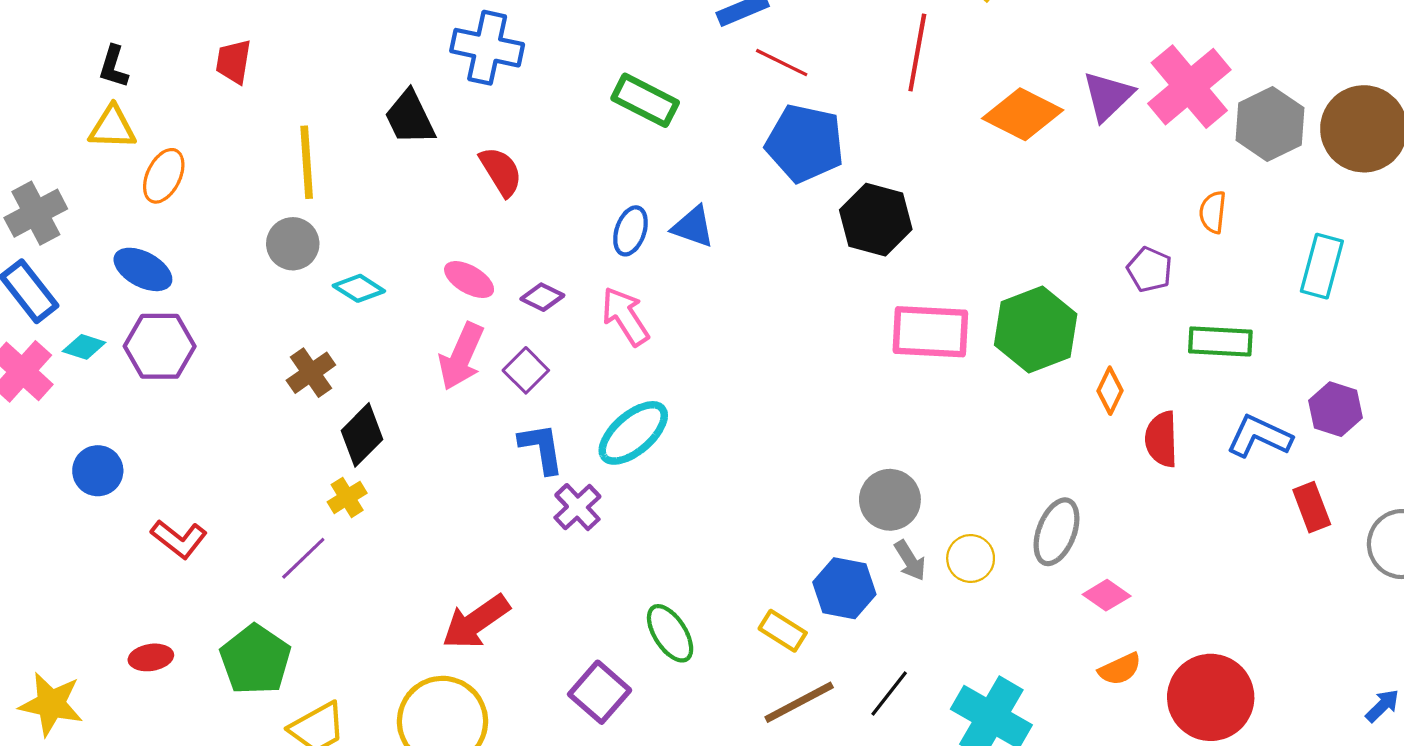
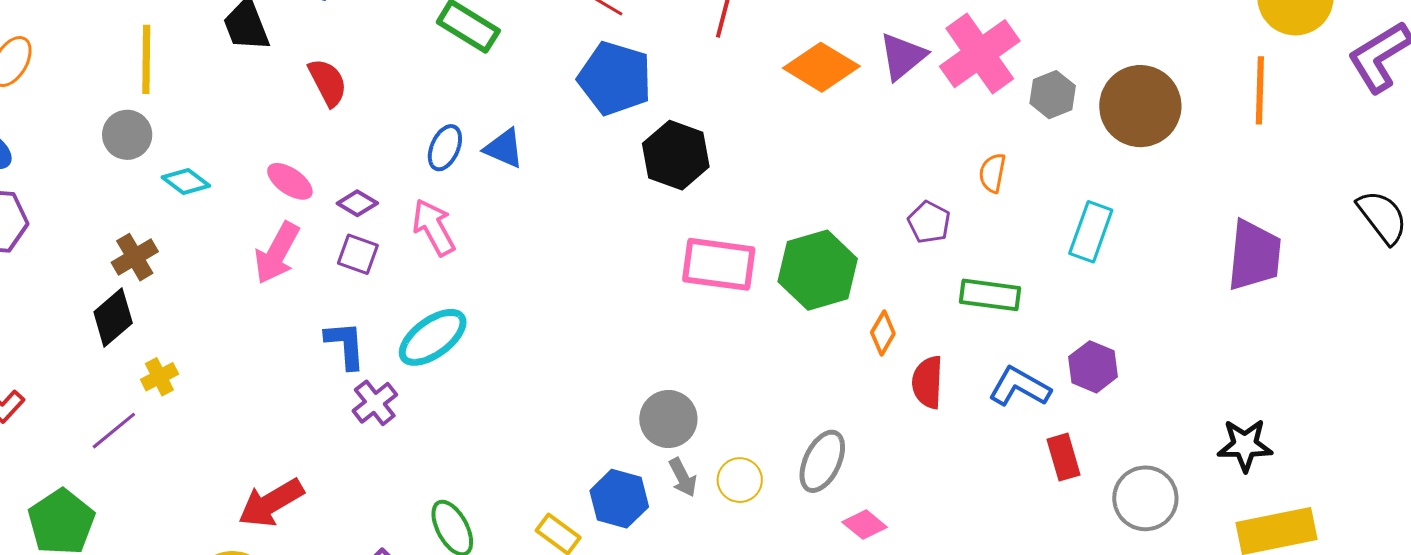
gray hexagon: (1270, 124) -> (1053, 95), size x0.7
purple square: (526, 370) -> (358, 254), moved, turned -30
black diamond: (362, 435) -> (113, 317), moved

